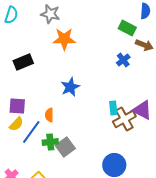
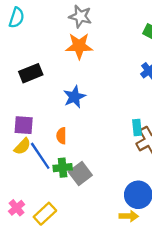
gray star: (50, 14) -> (80, 16), moved
blue star: (70, 87) -> (74, 97), moved
blue line: (31, 132) -> (40, 156), turned -70

